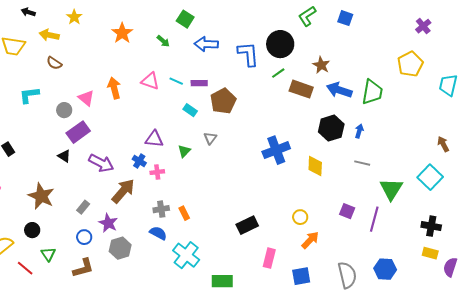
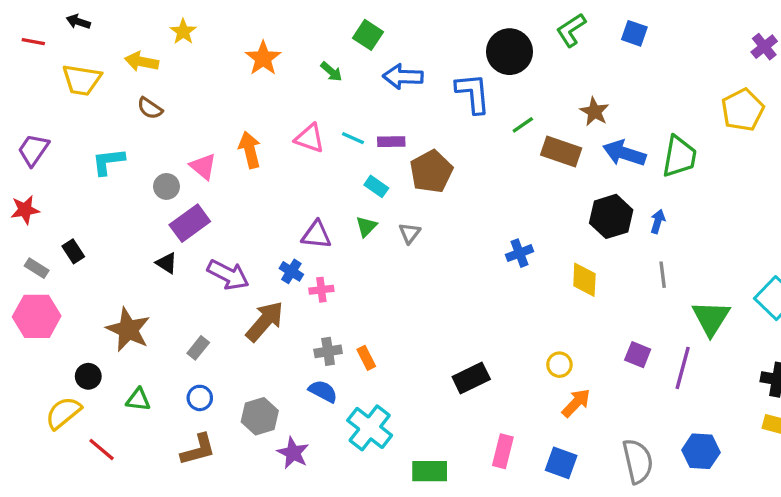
black arrow: (28, 12) -> (78, 22), moved
black circle: (280, 44) -> (509, 52), moved
blue cross: (276, 150) -> (519, 253), size x0.6
green triangle: (184, 151) -> (366, 226), moved
gray line: (362, 163) -> (663, 275), turned 70
purple star: (108, 223) -> (293, 453), moved
black circle: (32, 230) -> (88, 376), moved
green triangle: (48, 254) -> (138, 400), moved, turned -49
pink rectangle: (269, 258) -> (503, 451), moved
blue square: (301, 276) -> (561, 463), turned 30

